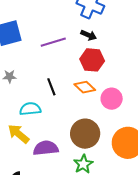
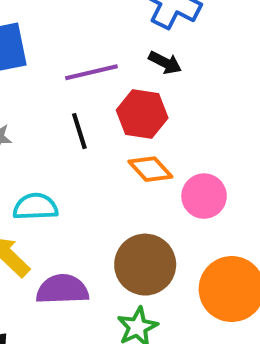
red hexagon: (92, 60) -> (142, 114), moved
black line: (51, 87) -> (79, 131), moved

